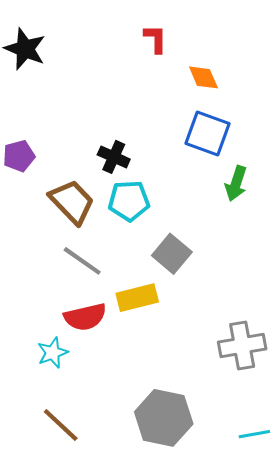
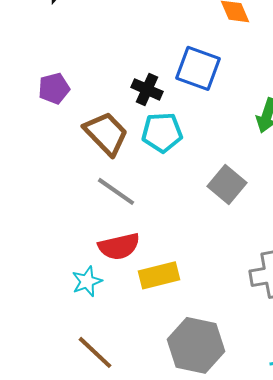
blue square: (207, 134) -> (198, 68), moved
gray square: (172, 254) -> (227, 184), moved
yellow rectangle: (137, 298) -> (159, 275), moved

